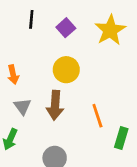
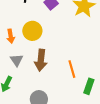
yellow circle: (66, 70) -> (32, 31), moved

